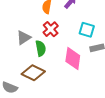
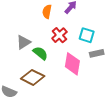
red cross: (51, 29) -> (59, 35), moved
green semicircle: (41, 48) -> (40, 53), turned -42

